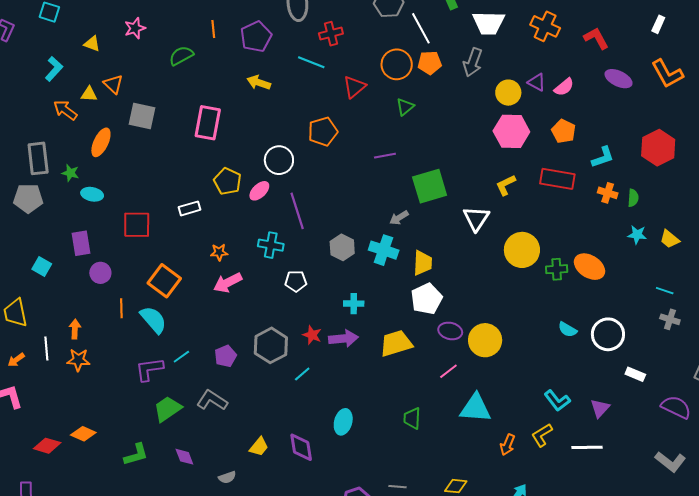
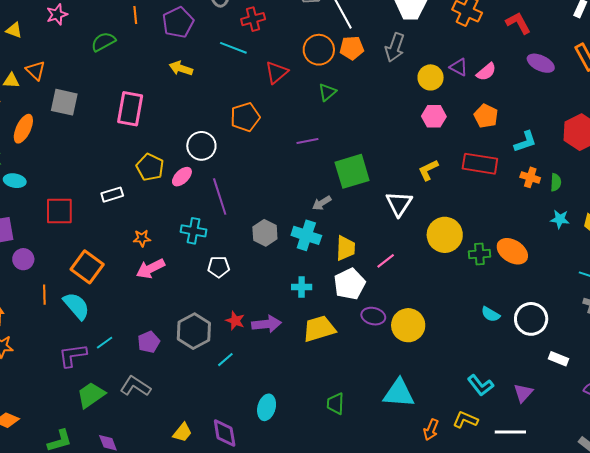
pink hexagon: (511, 131) -> (434, 116), size x0.7
cyan cross: (354, 304) -> (302, 287), moved
pink line: (448, 371) -> (386, 261), moved
yellow L-shape: (542, 435) -> (465, 420), turned 55

